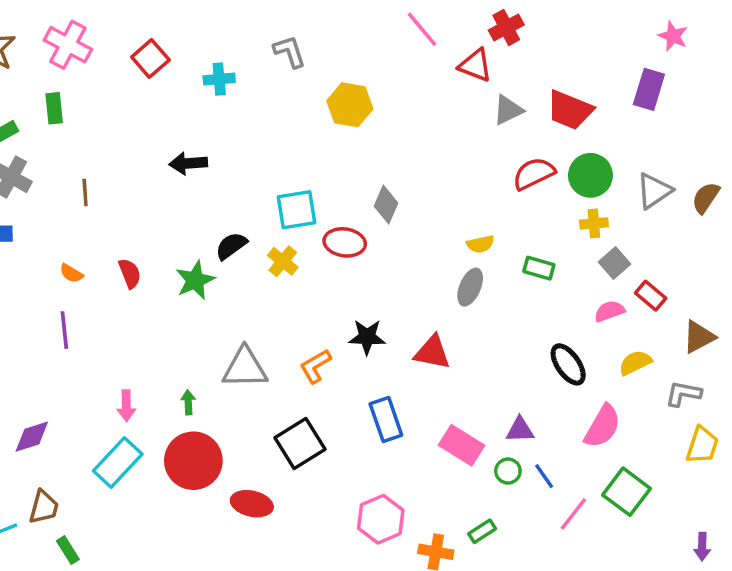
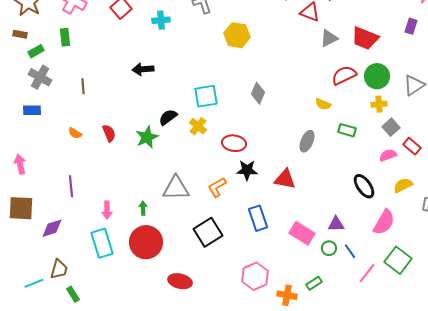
purple rectangle: (649, 89) -> (411, 26), size x0.7
red ellipse: (345, 242) -> (234, 143), moved
yellow semicircle: (480, 244) -> (323, 104), moved, turned 35
purple line: (64, 330) -> (71, 186), moved
cyan rectangle: (118, 462) -> (102, 243), turned -60
red ellipse: (252, 504) -> (180, 281), moved

